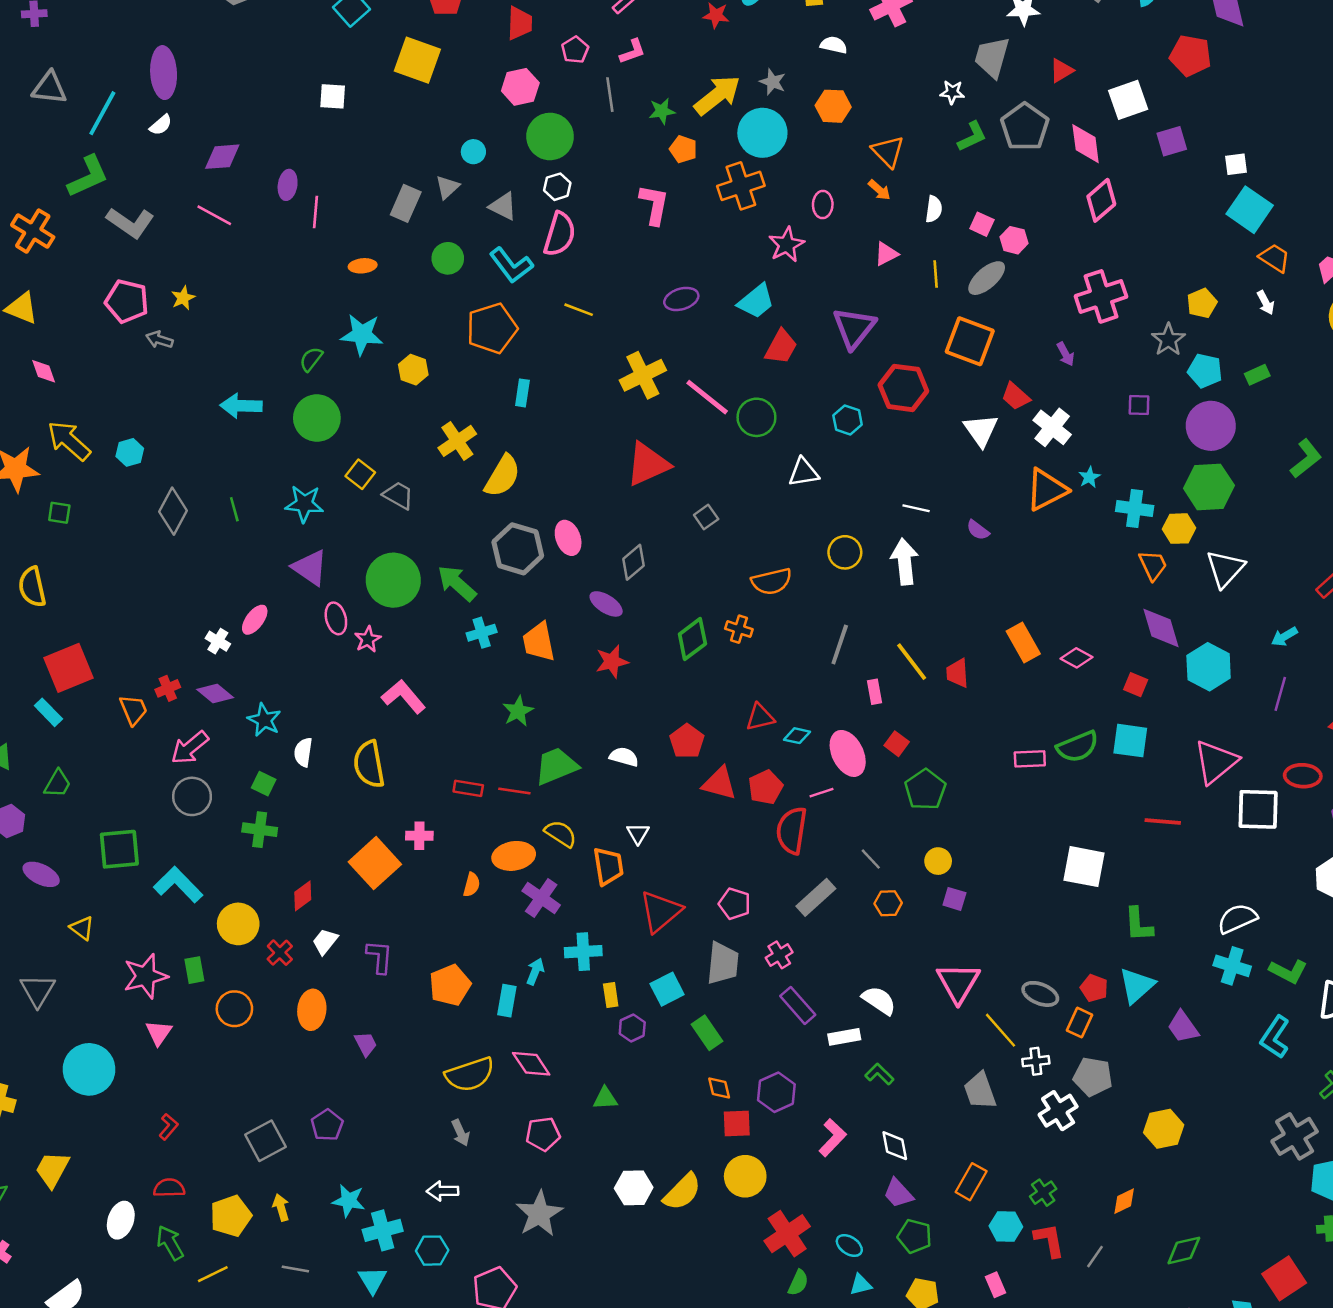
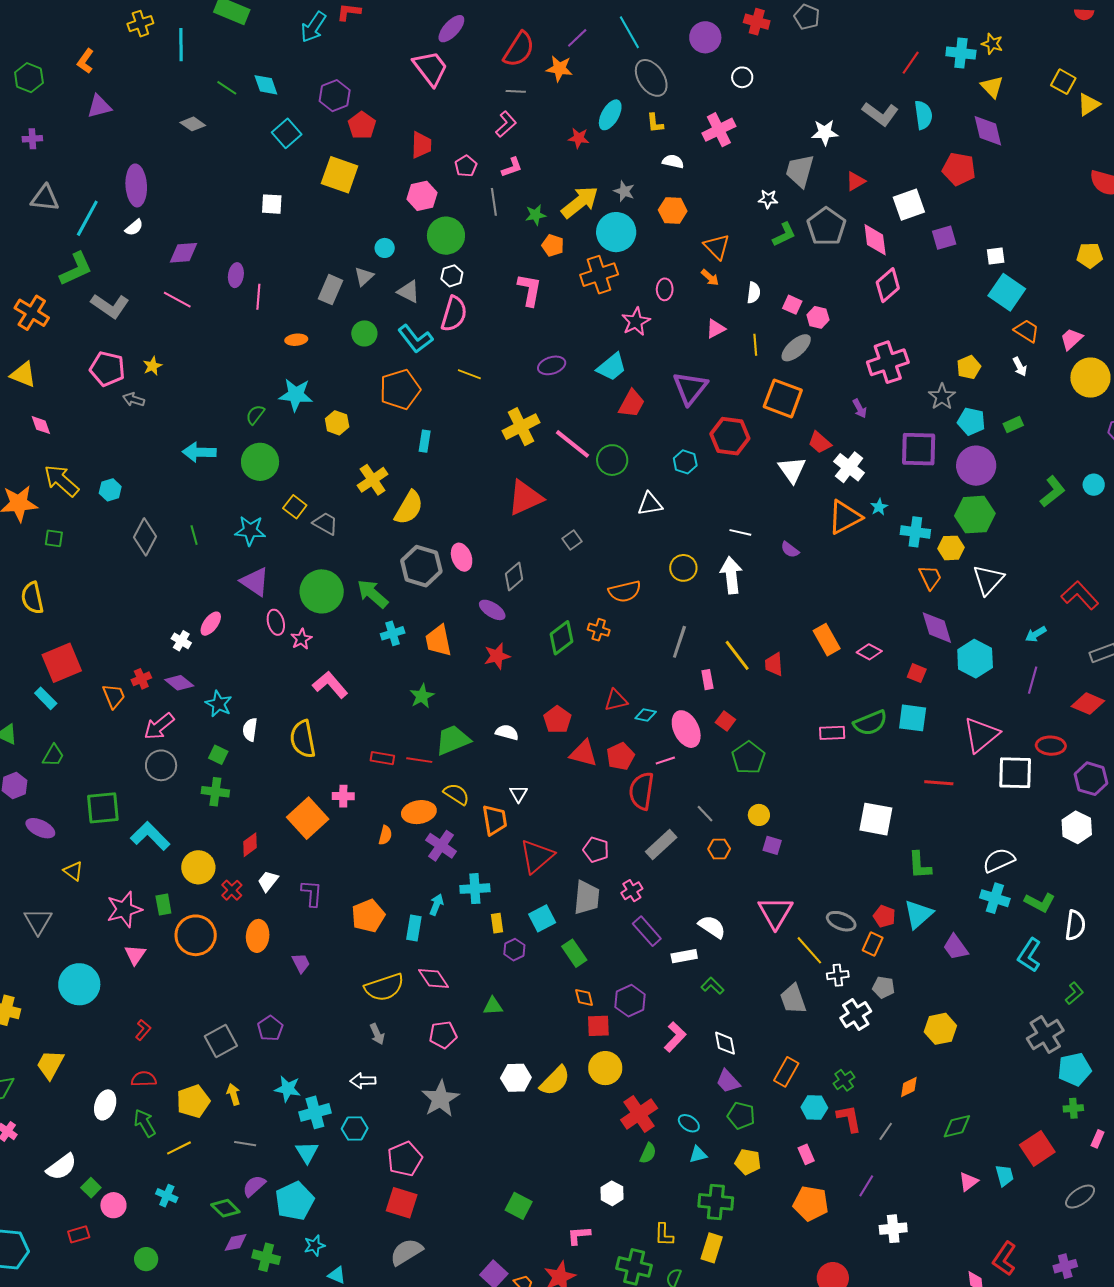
purple square: (1139, 405) -> (919, 449), size x2.0
orange circle: (234, 1009) -> (196, 935), size x1.4
gray pentagon: (1093, 1077) -> (883, 987), size x0.7

